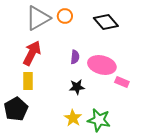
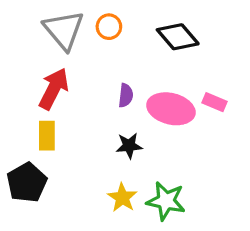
gray triangle: (38, 18) -> (64, 30), turned -40
pink rectangle: (122, 82) -> (215, 102), moved

